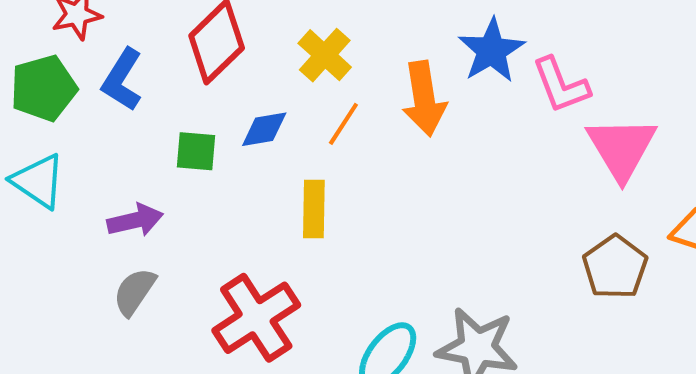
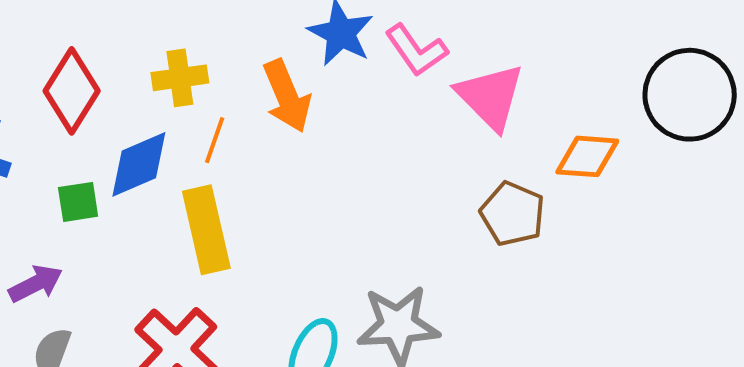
yellow cross: (325, 55) -> (180, 78), turned -36
blue diamond: (264, 129) -> (139, 164), size x1.5
yellow rectangle: (314, 209) -> (206, 230), size x1.5

